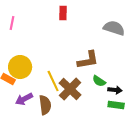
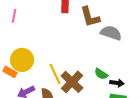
gray semicircle: (114, 28) -> (111, 33), moved
brown L-shape: (88, 60) -> (90, 17), moved, turned 85

